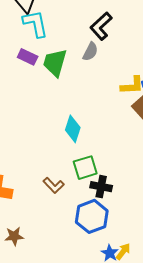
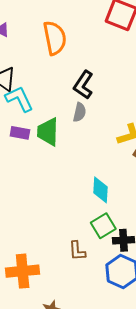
cyan diamond: (73, 129) -> (101, 190), moved
brown L-shape: (54, 185) -> (77, 251), turned 55

